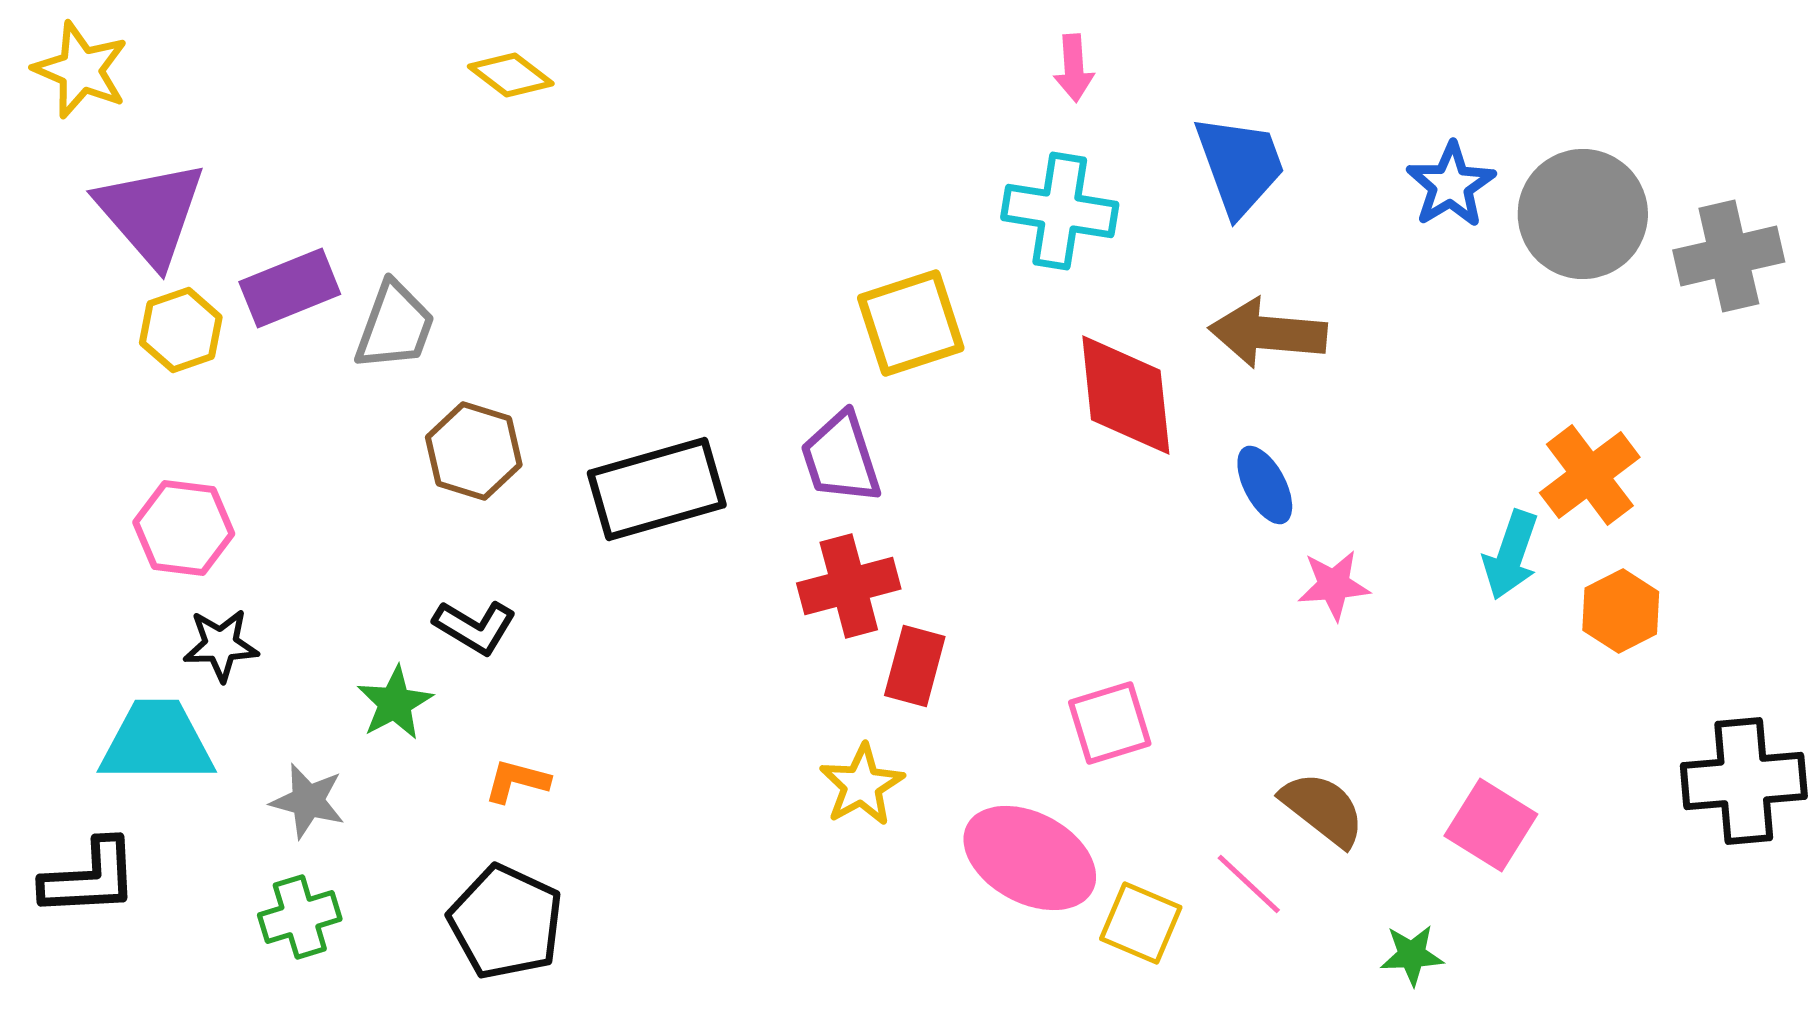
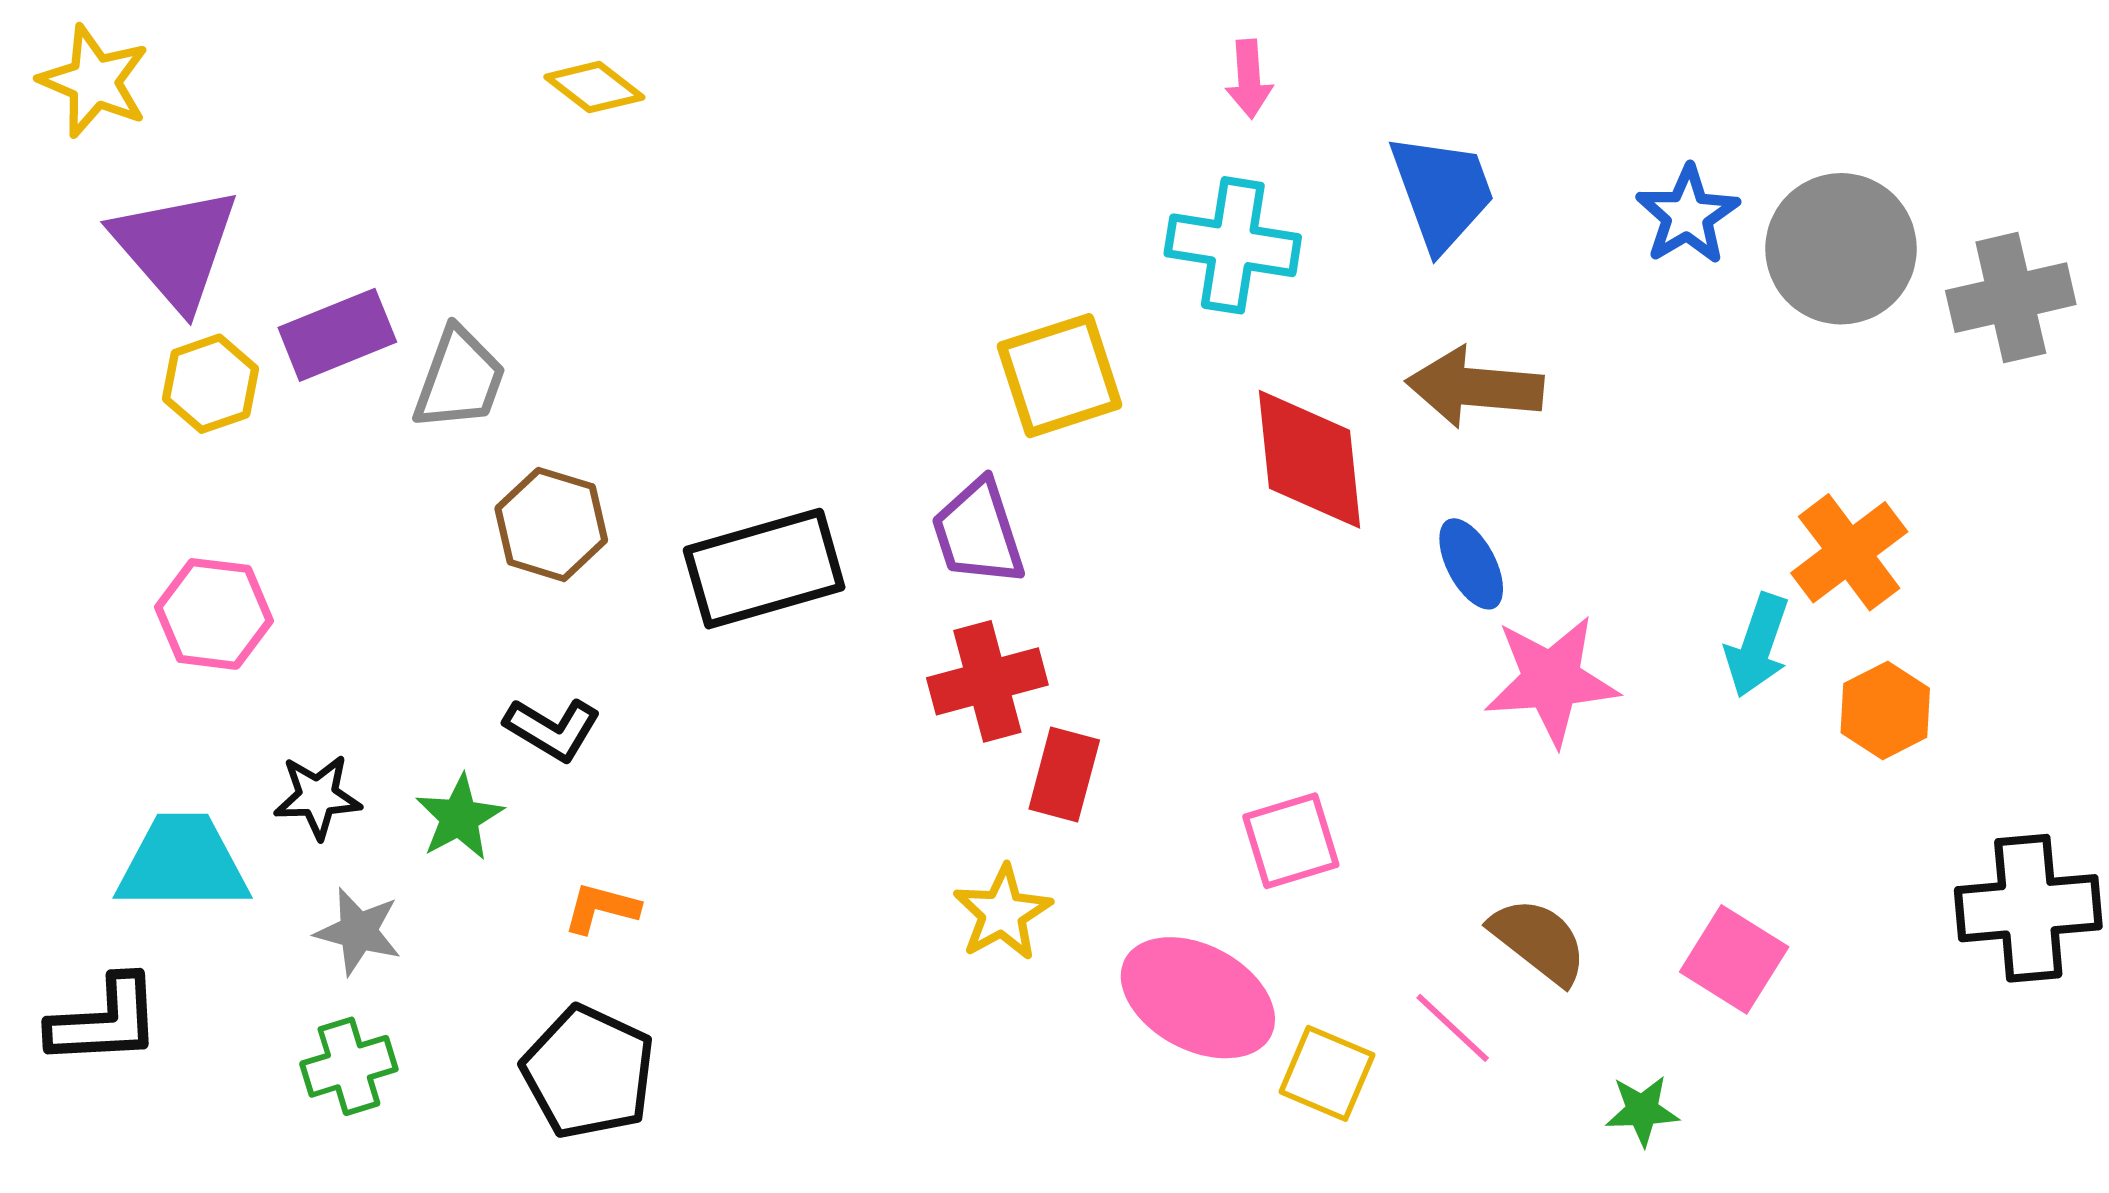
pink star: (1334, 585) -> (1551, 680), size x1.6
black star: (221, 645) -> (317, 797), moved

